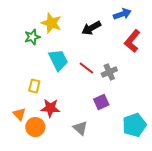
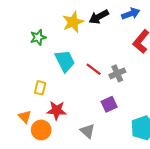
yellow star: (51, 23) -> (73, 22), moved, turned 30
black arrow: (91, 28) -> (99, 17), moved

